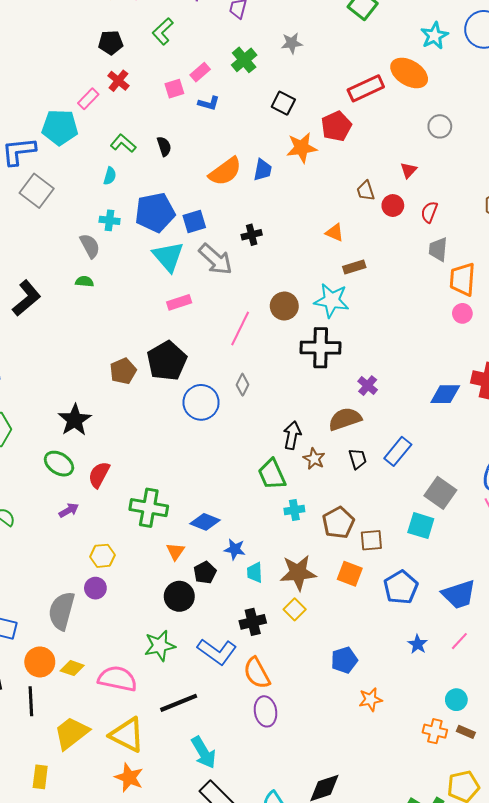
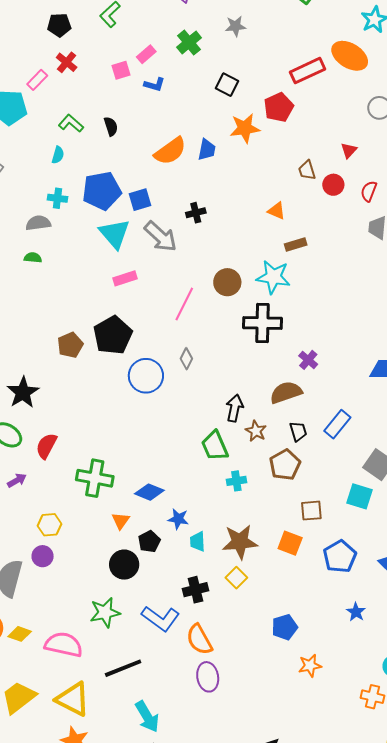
gray semicircle: (90, 246) -> (38, 223), turned -70
brown pentagon: (338, 523) -> (285, 465), moved

